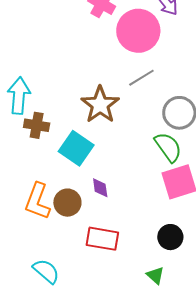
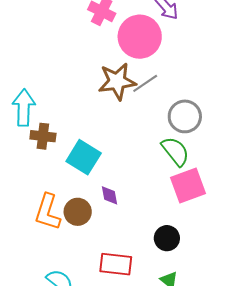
brown star: (100, 105) -> (117, 81), moved, turned 30
black circle: (170, 237) -> (167, 238), moved
red rectangle: (102, 239) -> (116, 264), moved

